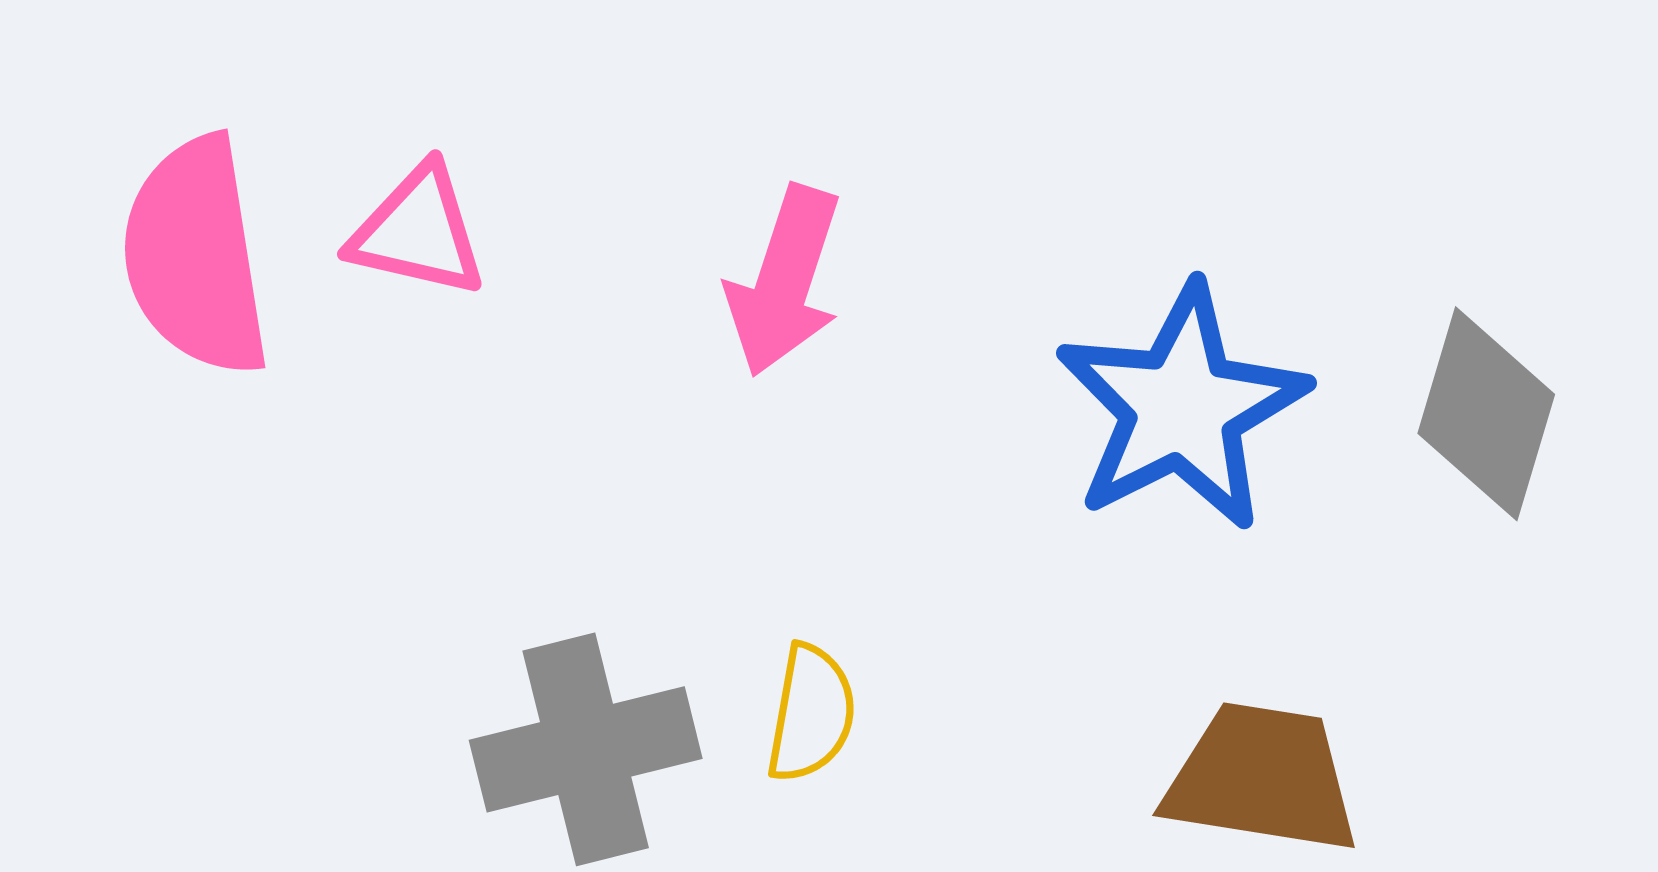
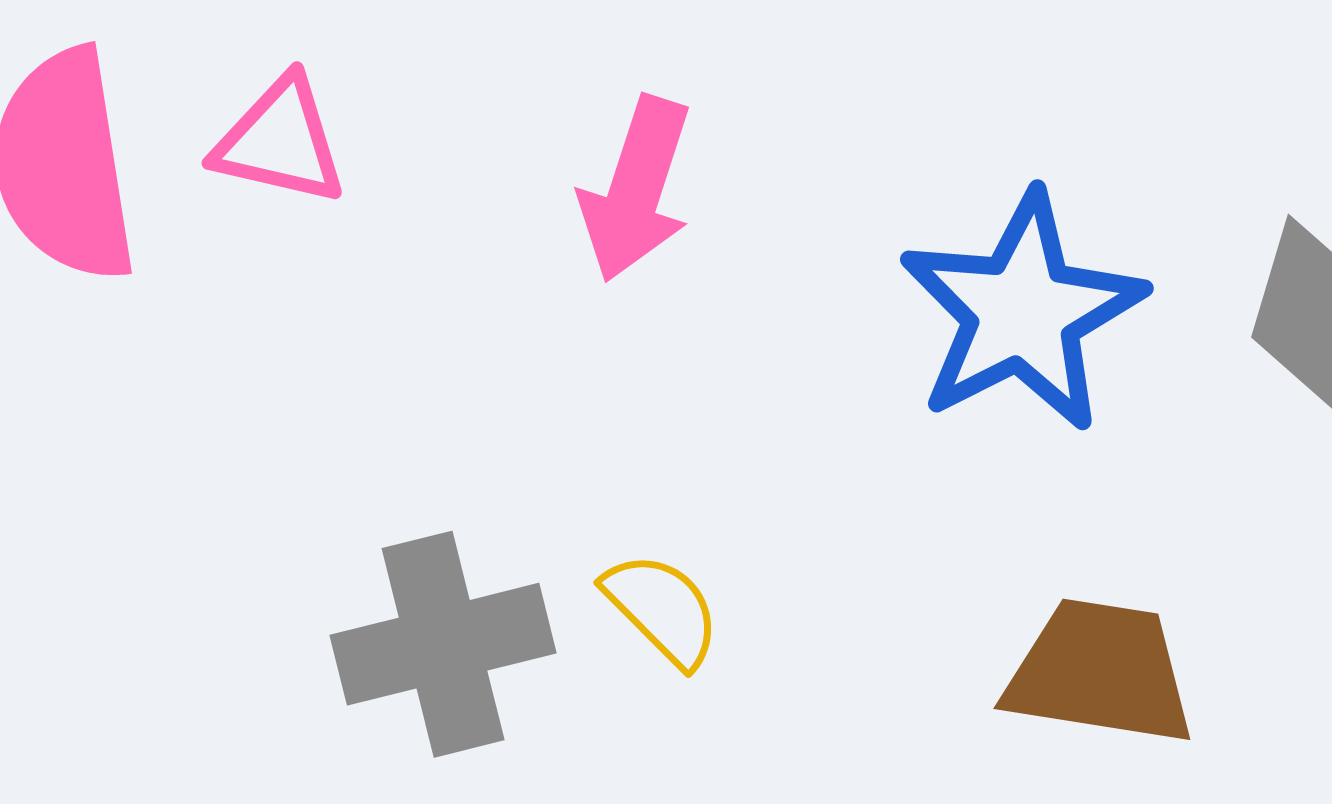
yellow semicircle: (811, 713) -> (662, 609), turned -55

